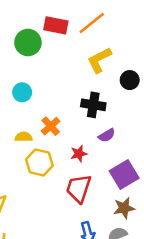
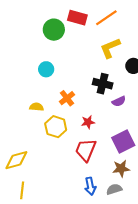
purple semicircle: (107, 135) -> (119, 101), moved
yellow semicircle: (24, 137) -> (37, 107), moved

